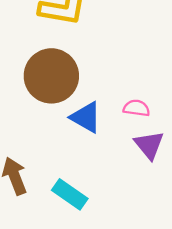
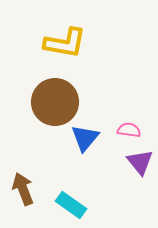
blue triangle: (86, 117) -> (85, 138), turned 40

